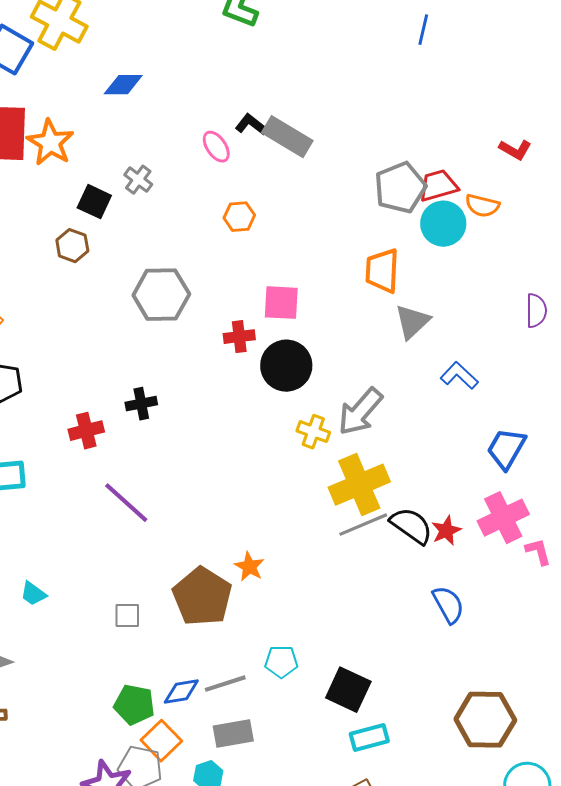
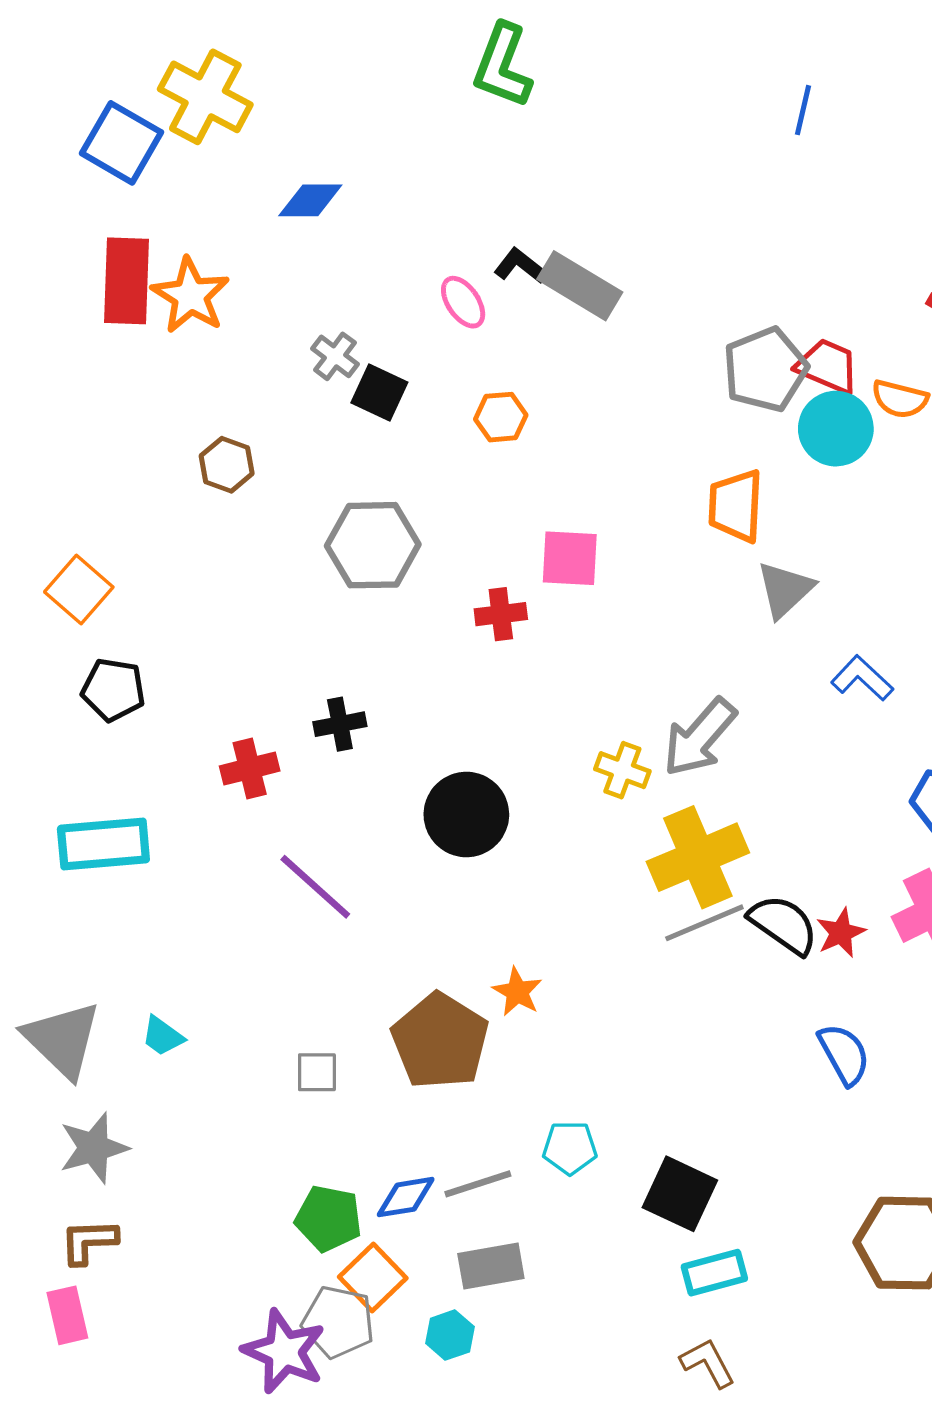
red trapezoid: (438, 186) -> (828, 366), turned 39
black square: (94, 202) -> (379, 392), moved
black circle: (286, 366) -> (466, 814), moved

